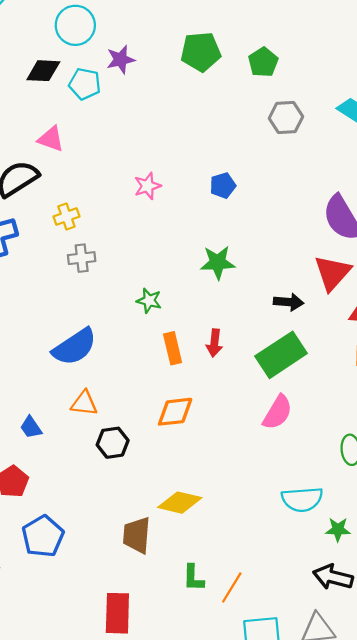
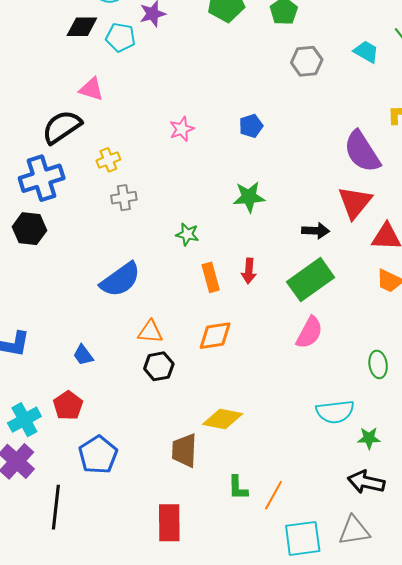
orange triangle: (84, 403) -> (150, 332), moved

